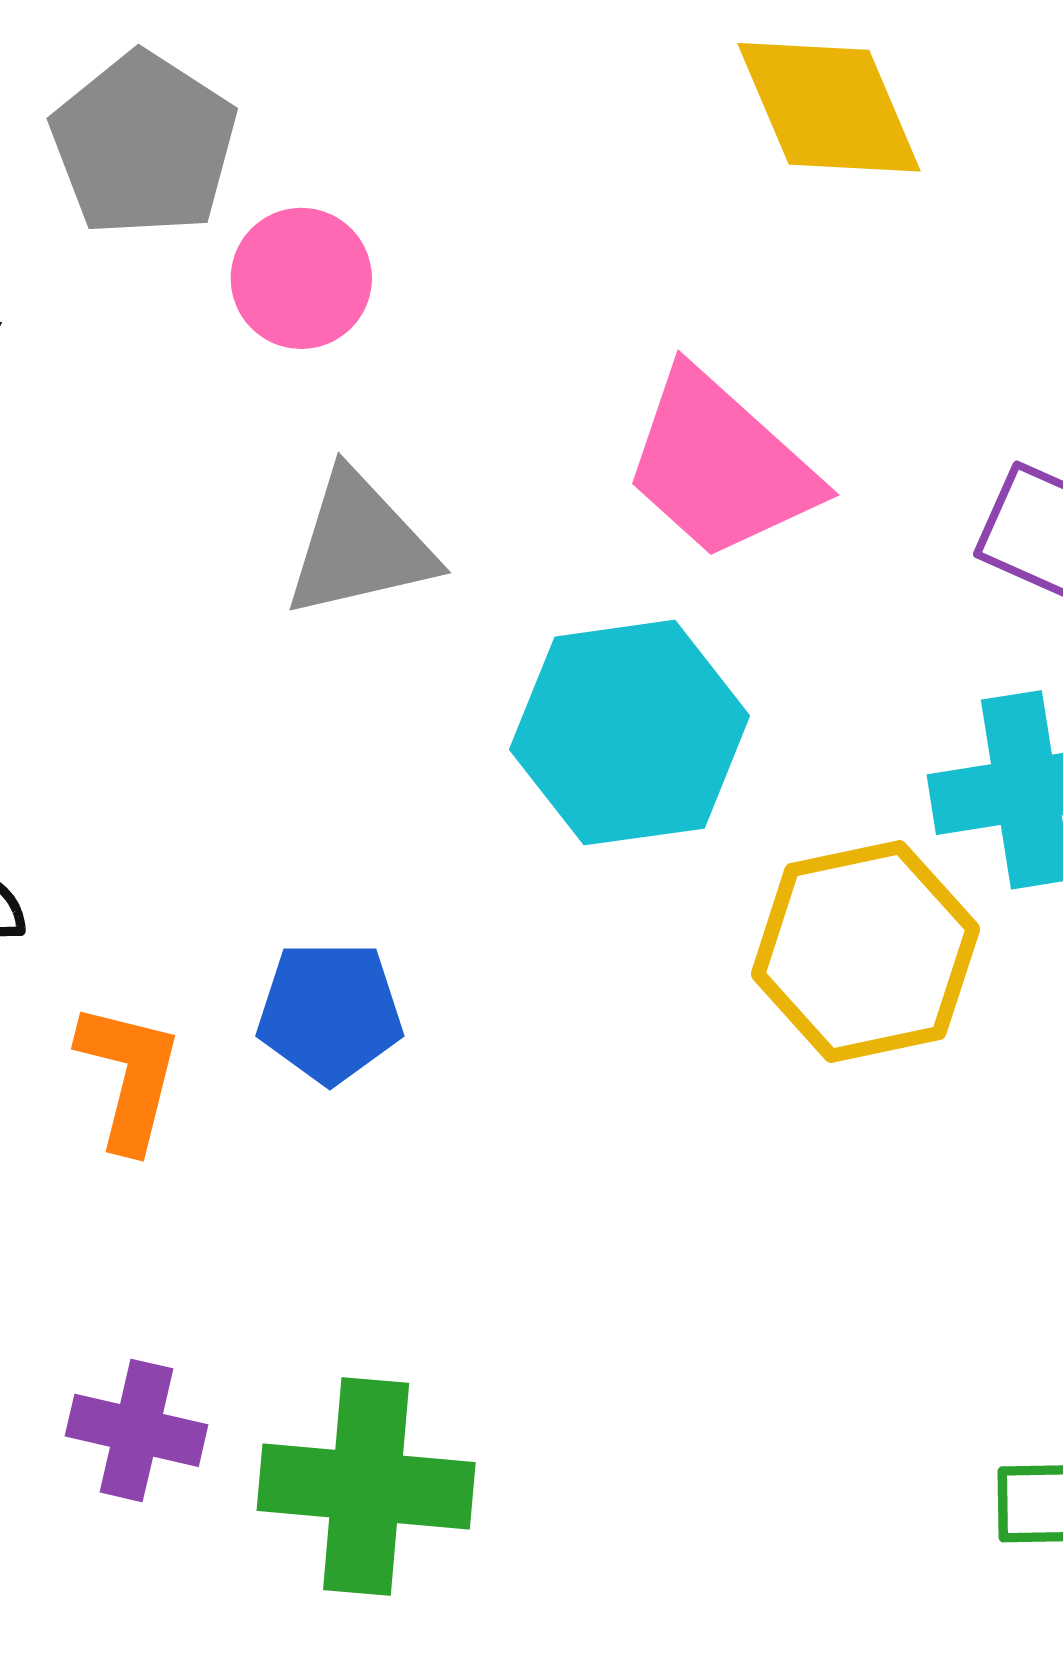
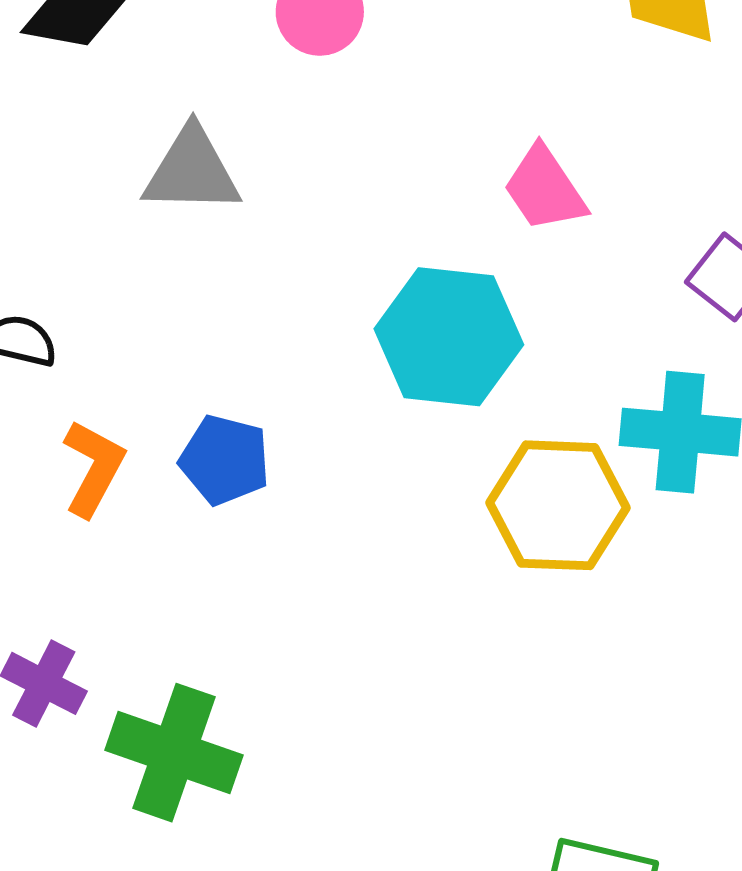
pink trapezoid: (720, 465) -> (545, 189), size x0.7
gray triangle: (360, 545) -> (192, 171), moved

